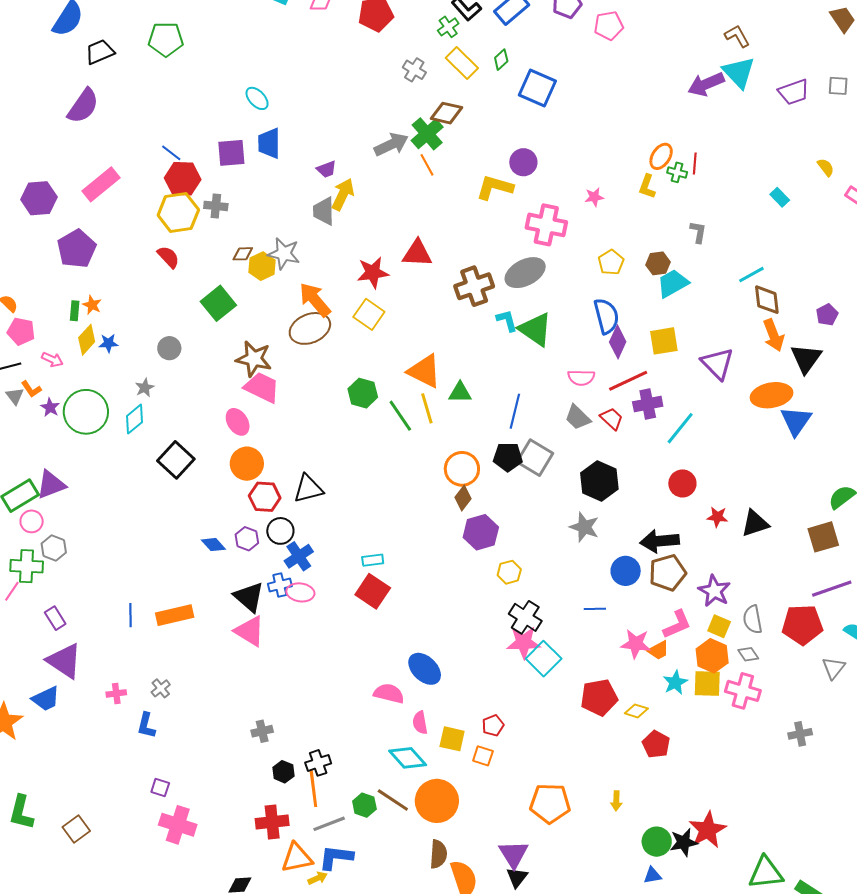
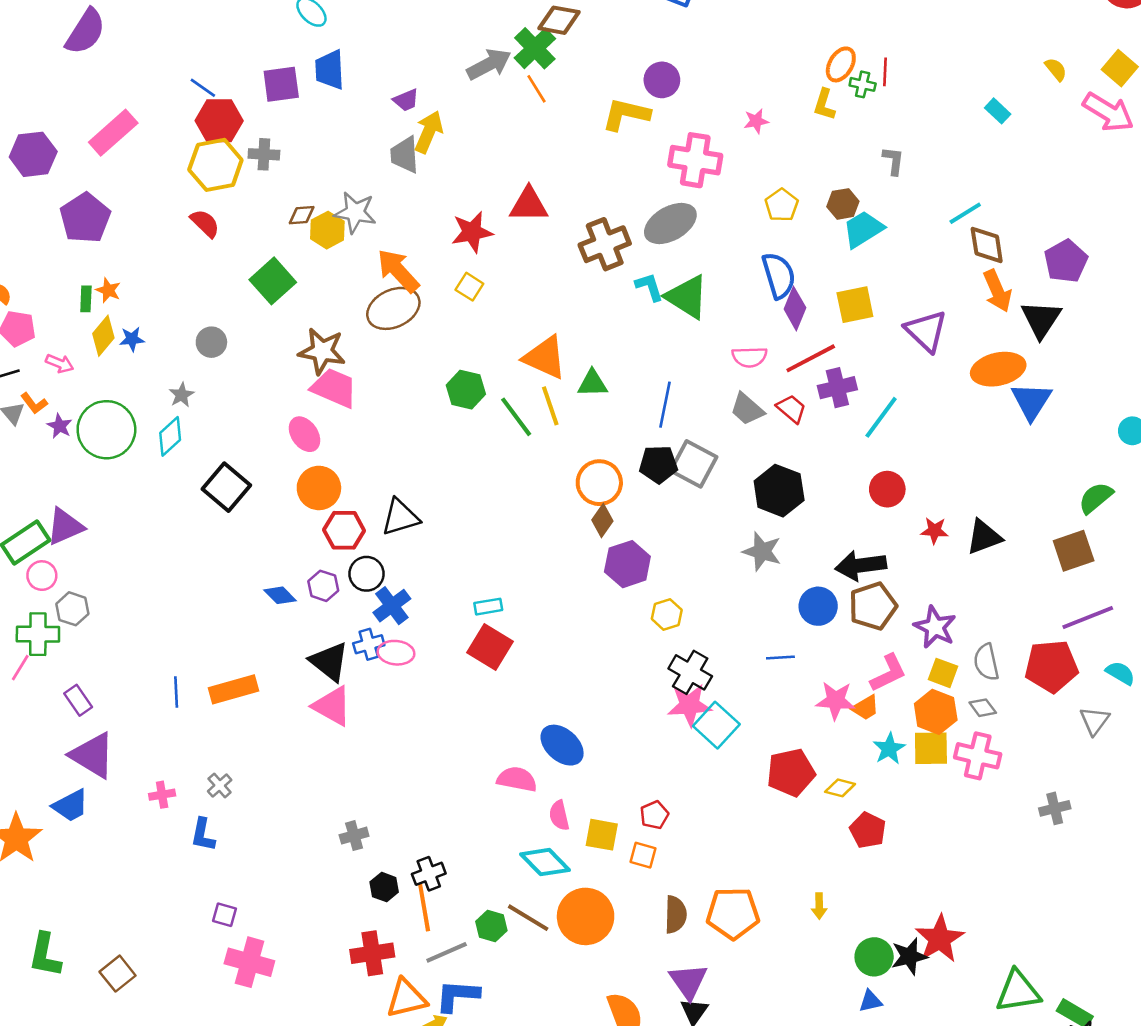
yellow square: (369, 314) -> (469, 287), size x0.7
purple pentagon: (827, 315) -> (1066, 261), size x1.5
brown semicircle: (438, 854) -> (676, 915), moved

